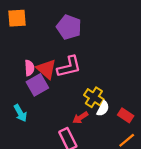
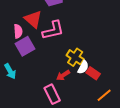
red triangle: (46, 69) -> (33, 19), moved
red rectangle: (126, 115) -> (93, 73), moved

